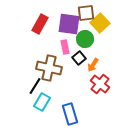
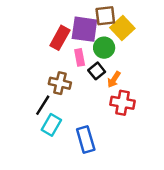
red rectangle: (40, 24) -> (60, 38), moved
brown cross: (49, 68) -> (60, 83), size x0.7
red cross: (100, 84) -> (122, 103), turned -30

